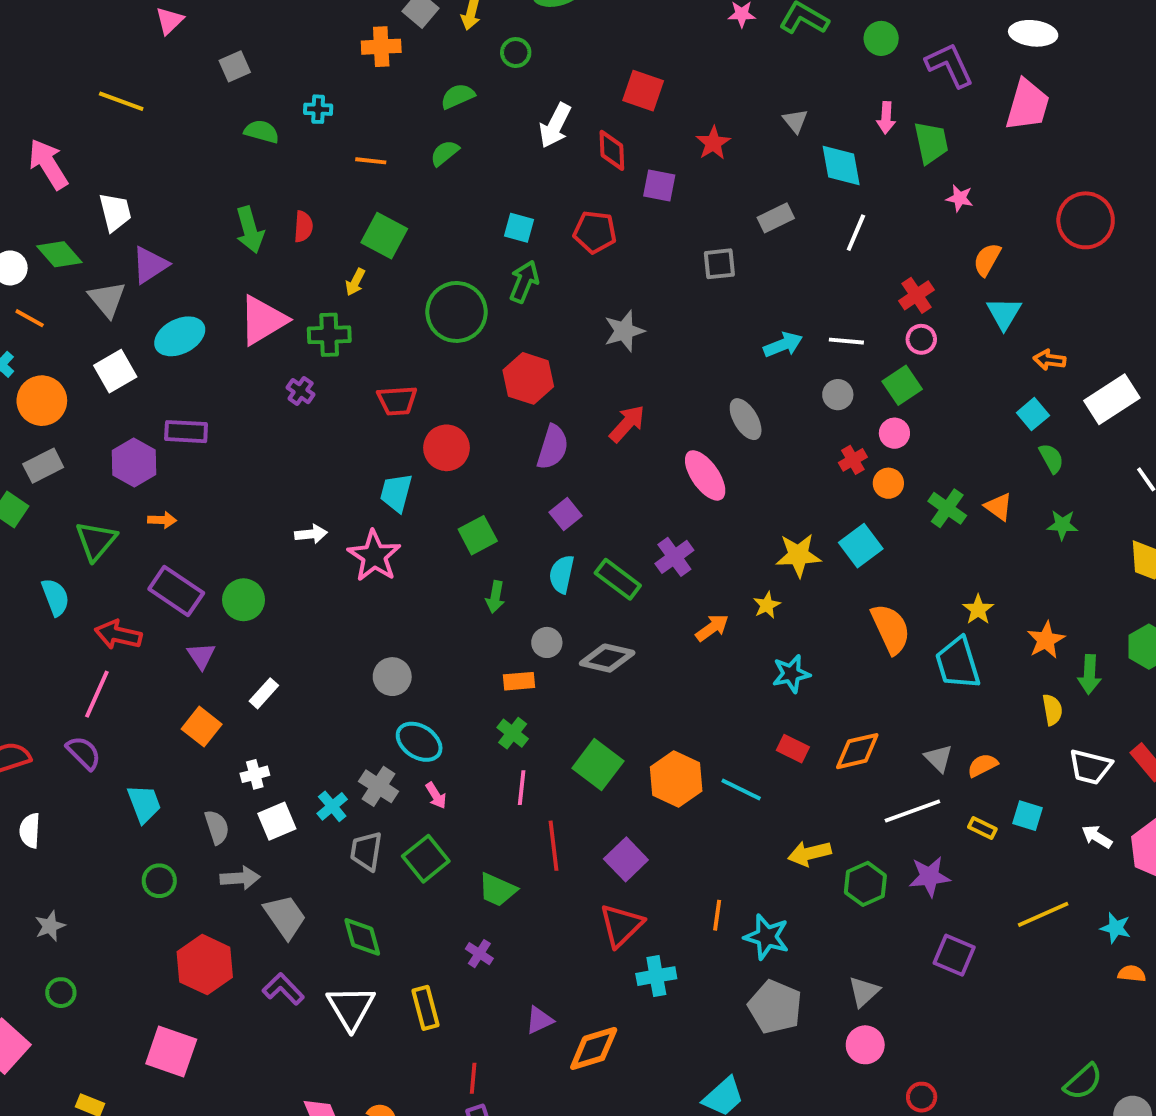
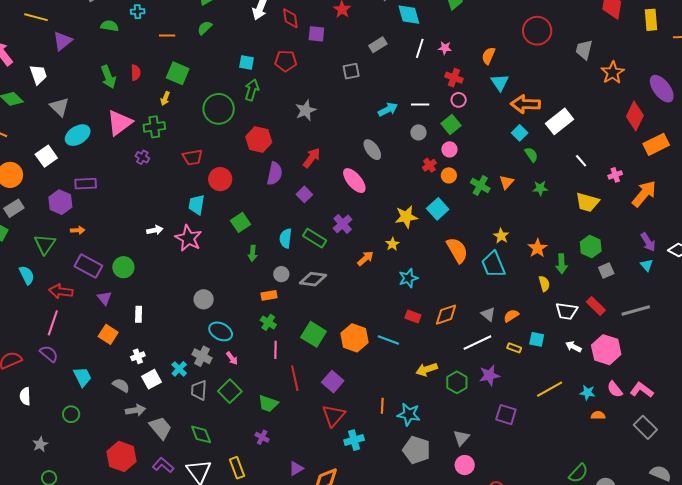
pink star: (960, 198) -> (445, 48), moved
purple triangle: (150, 265) -> (63, 41), moved
red cross: (917, 295) -> (454, 78), turned -30
gray triangle: (107, 299) -> (59, 107), moved
orange arrow: (1049, 360) -> (525, 104), size x1.8
orange triangle: (998, 507) -> (507, 182), turned 42
purple square: (565, 514) -> (304, 194), moved
white rectangle: (264, 693) -> (139, 314), turned -35
gray semicircle: (217, 827) -> (121, 385), turned -36
green circle: (159, 881) -> (71, 414), moved

